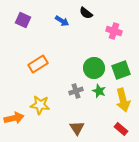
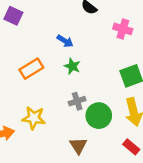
blue arrow: (62, 21) -> (65, 41), moved
green circle: (94, 68) -> (99, 116), moved
green star: (99, 91) -> (72, 66), moved

